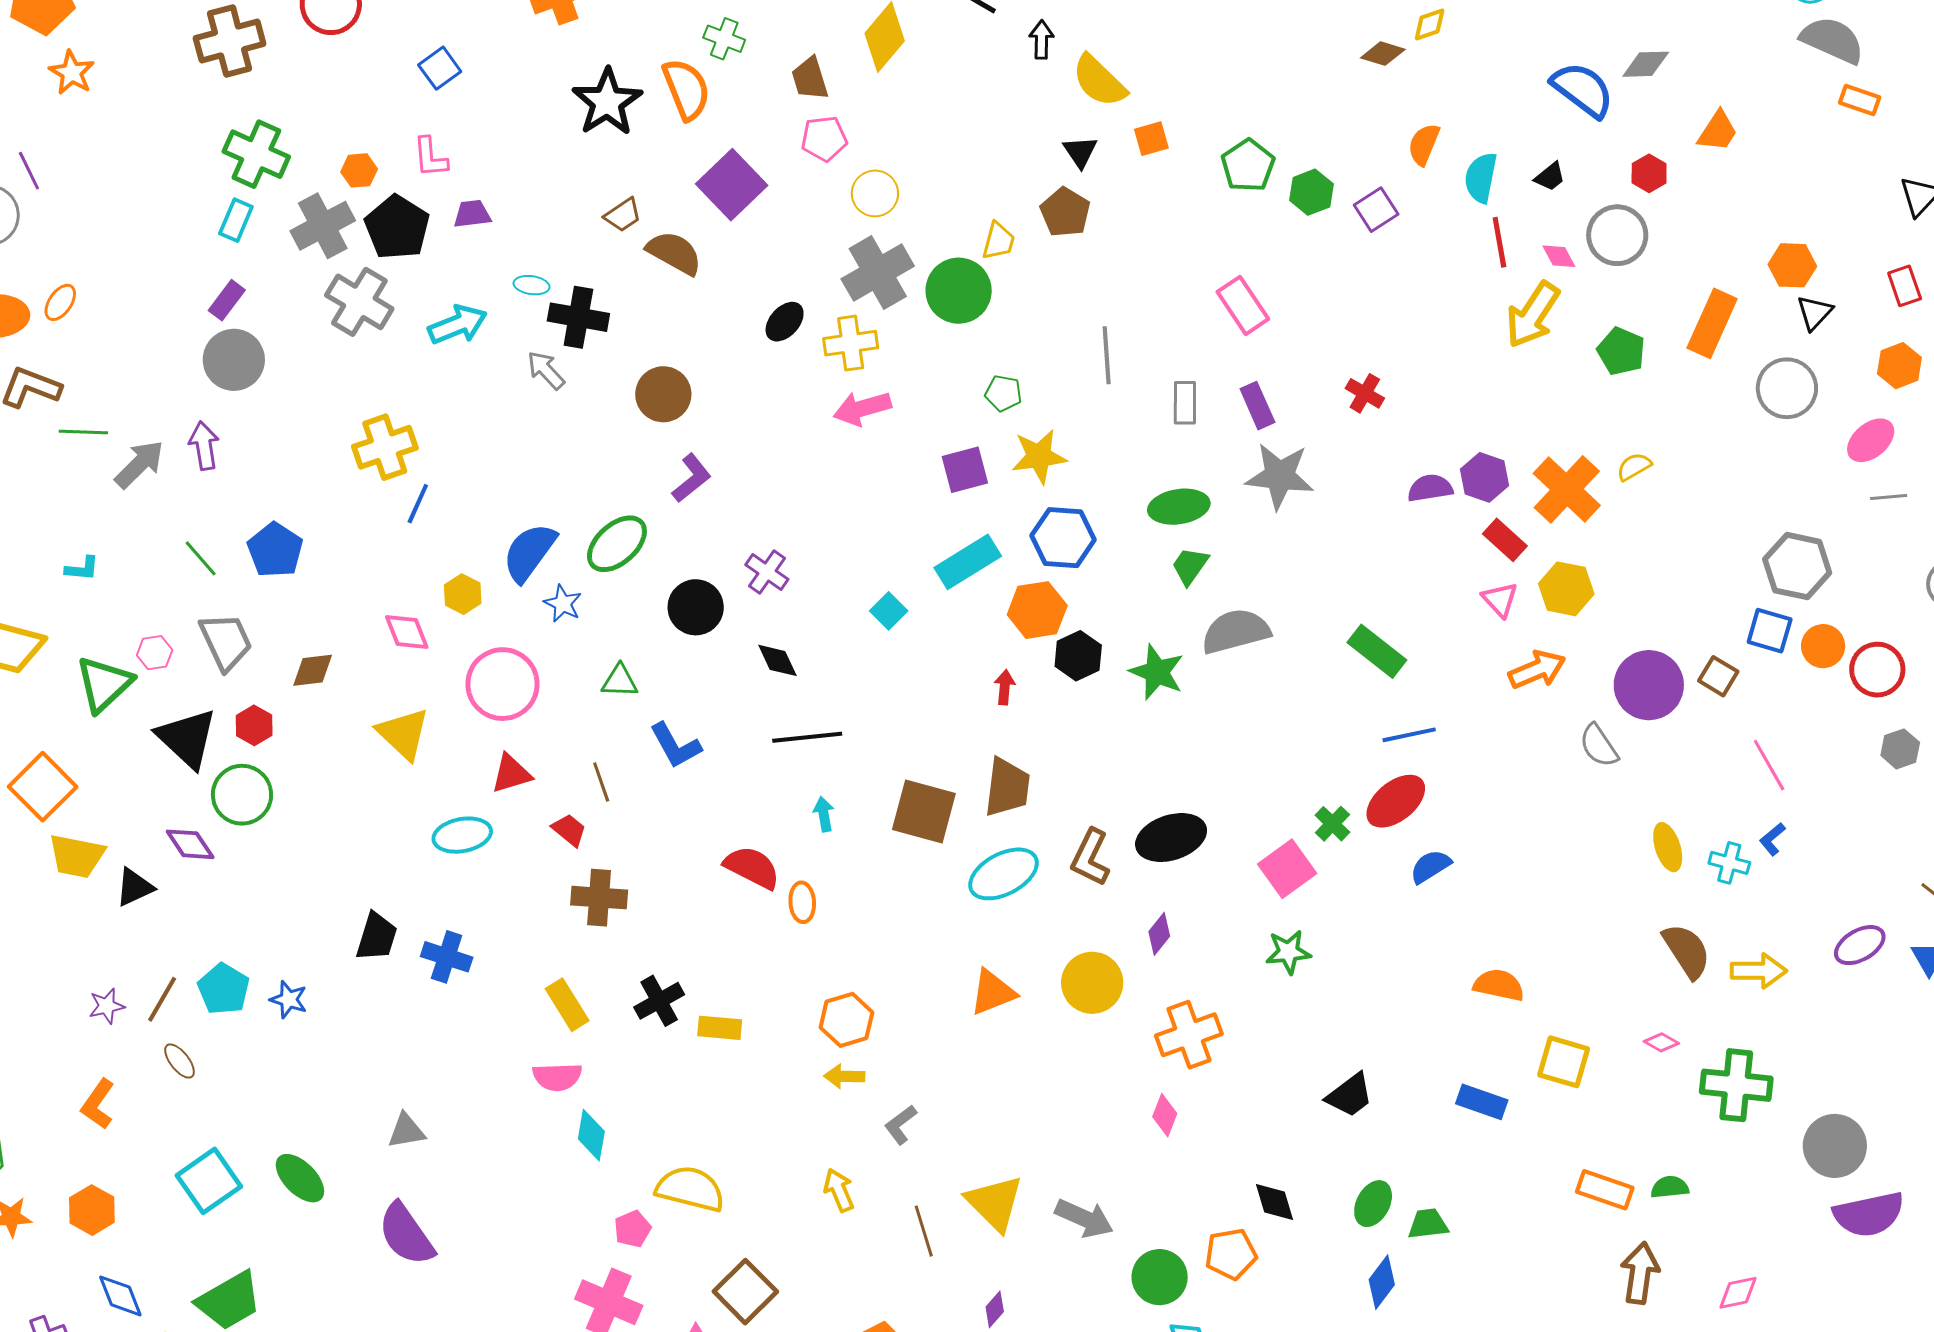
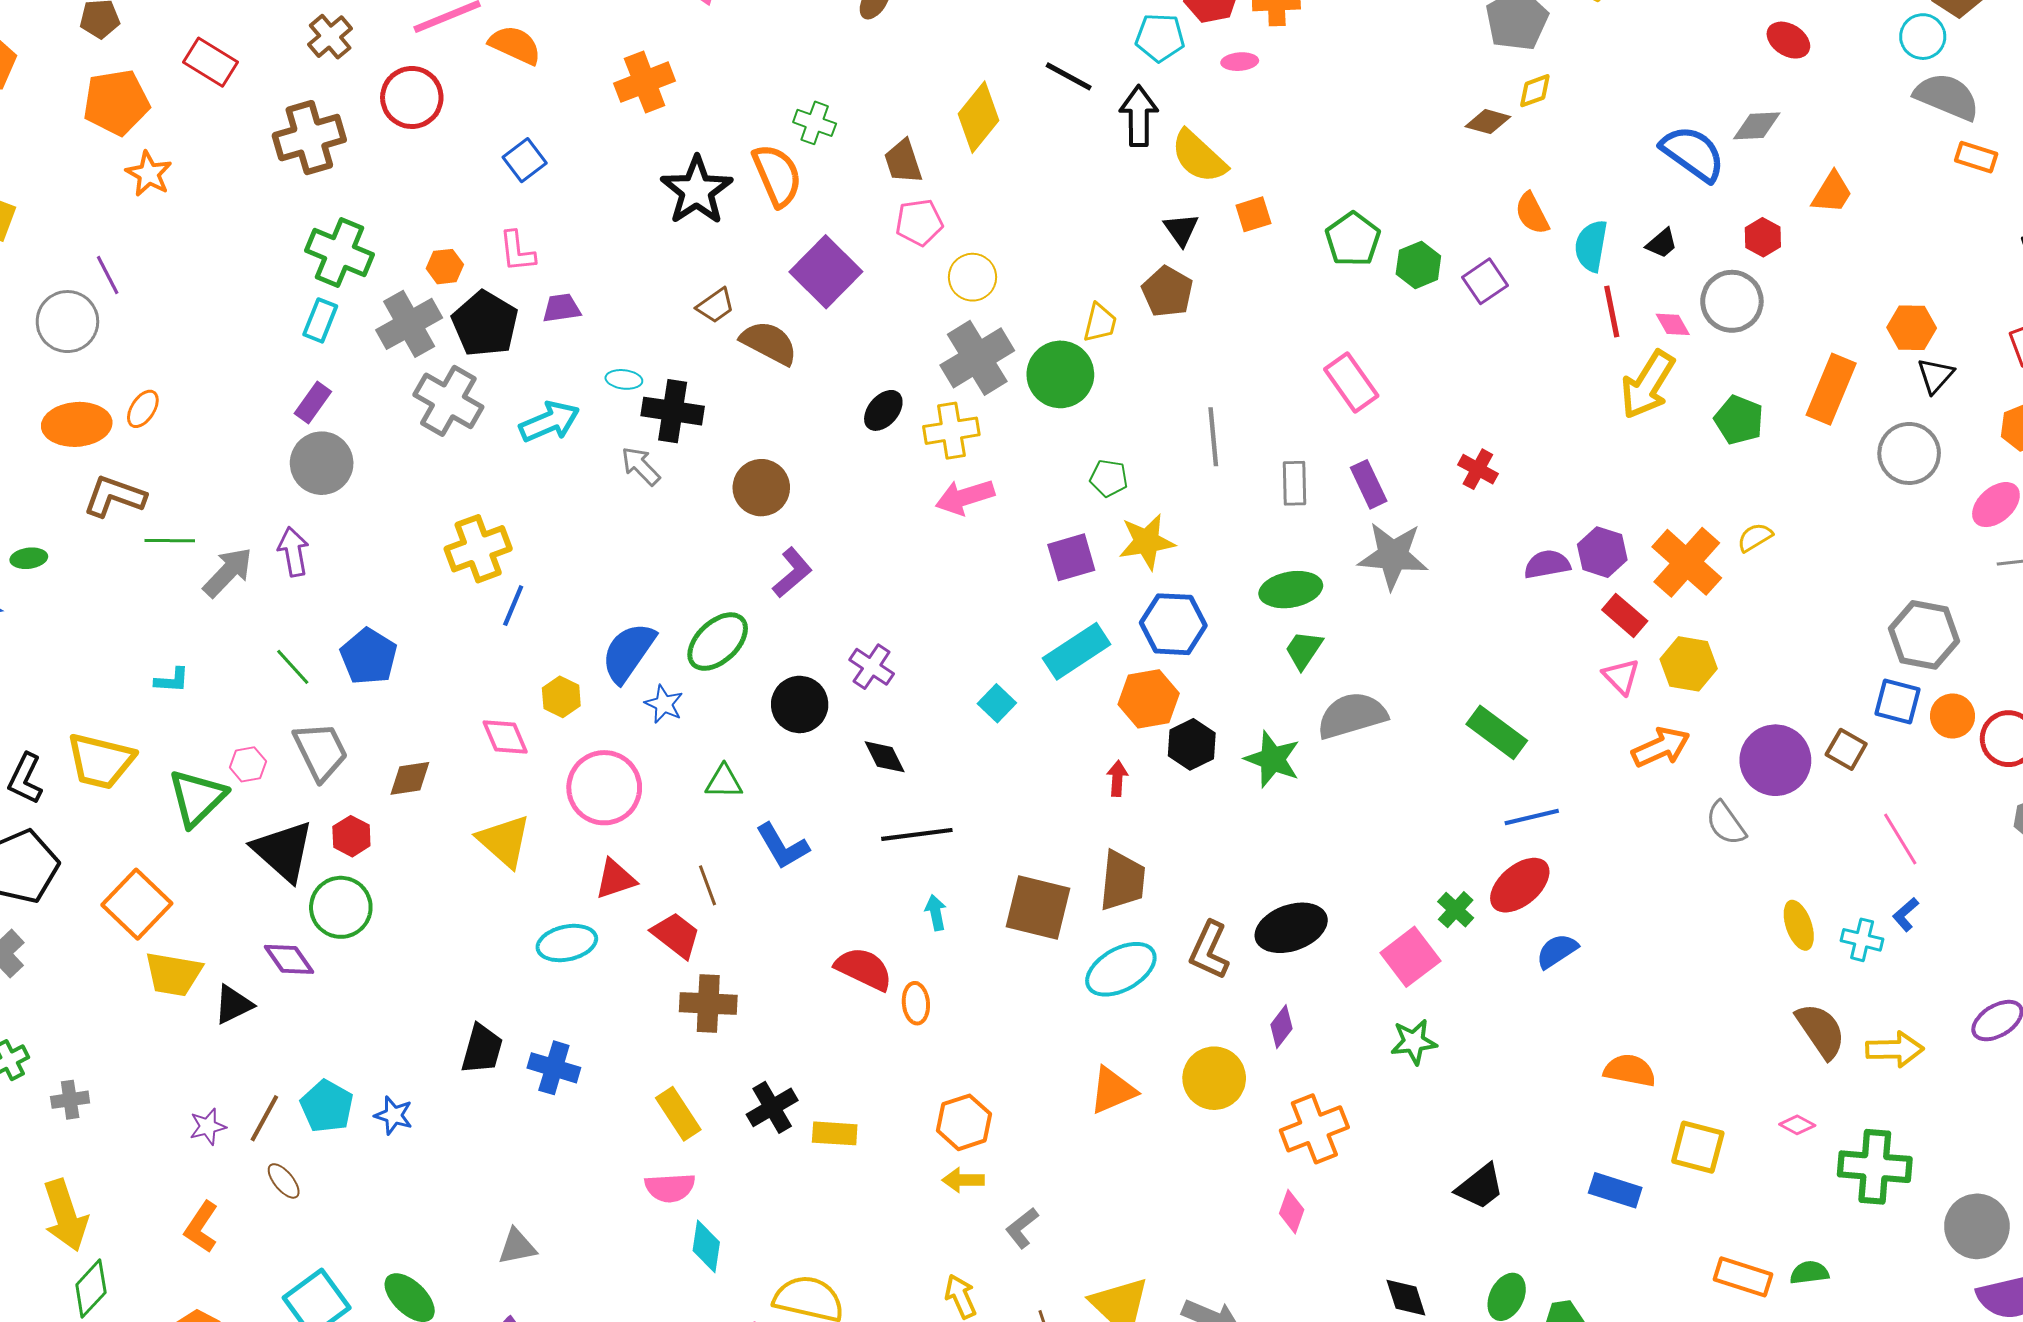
black arrow: (1041, 40) -> (1139, 116), size x1.5
orange semicircle: (1424, 144) -> (1532, 213), turned -48
red trapezoid: (569, 830) -> (676, 935), size x1.4

